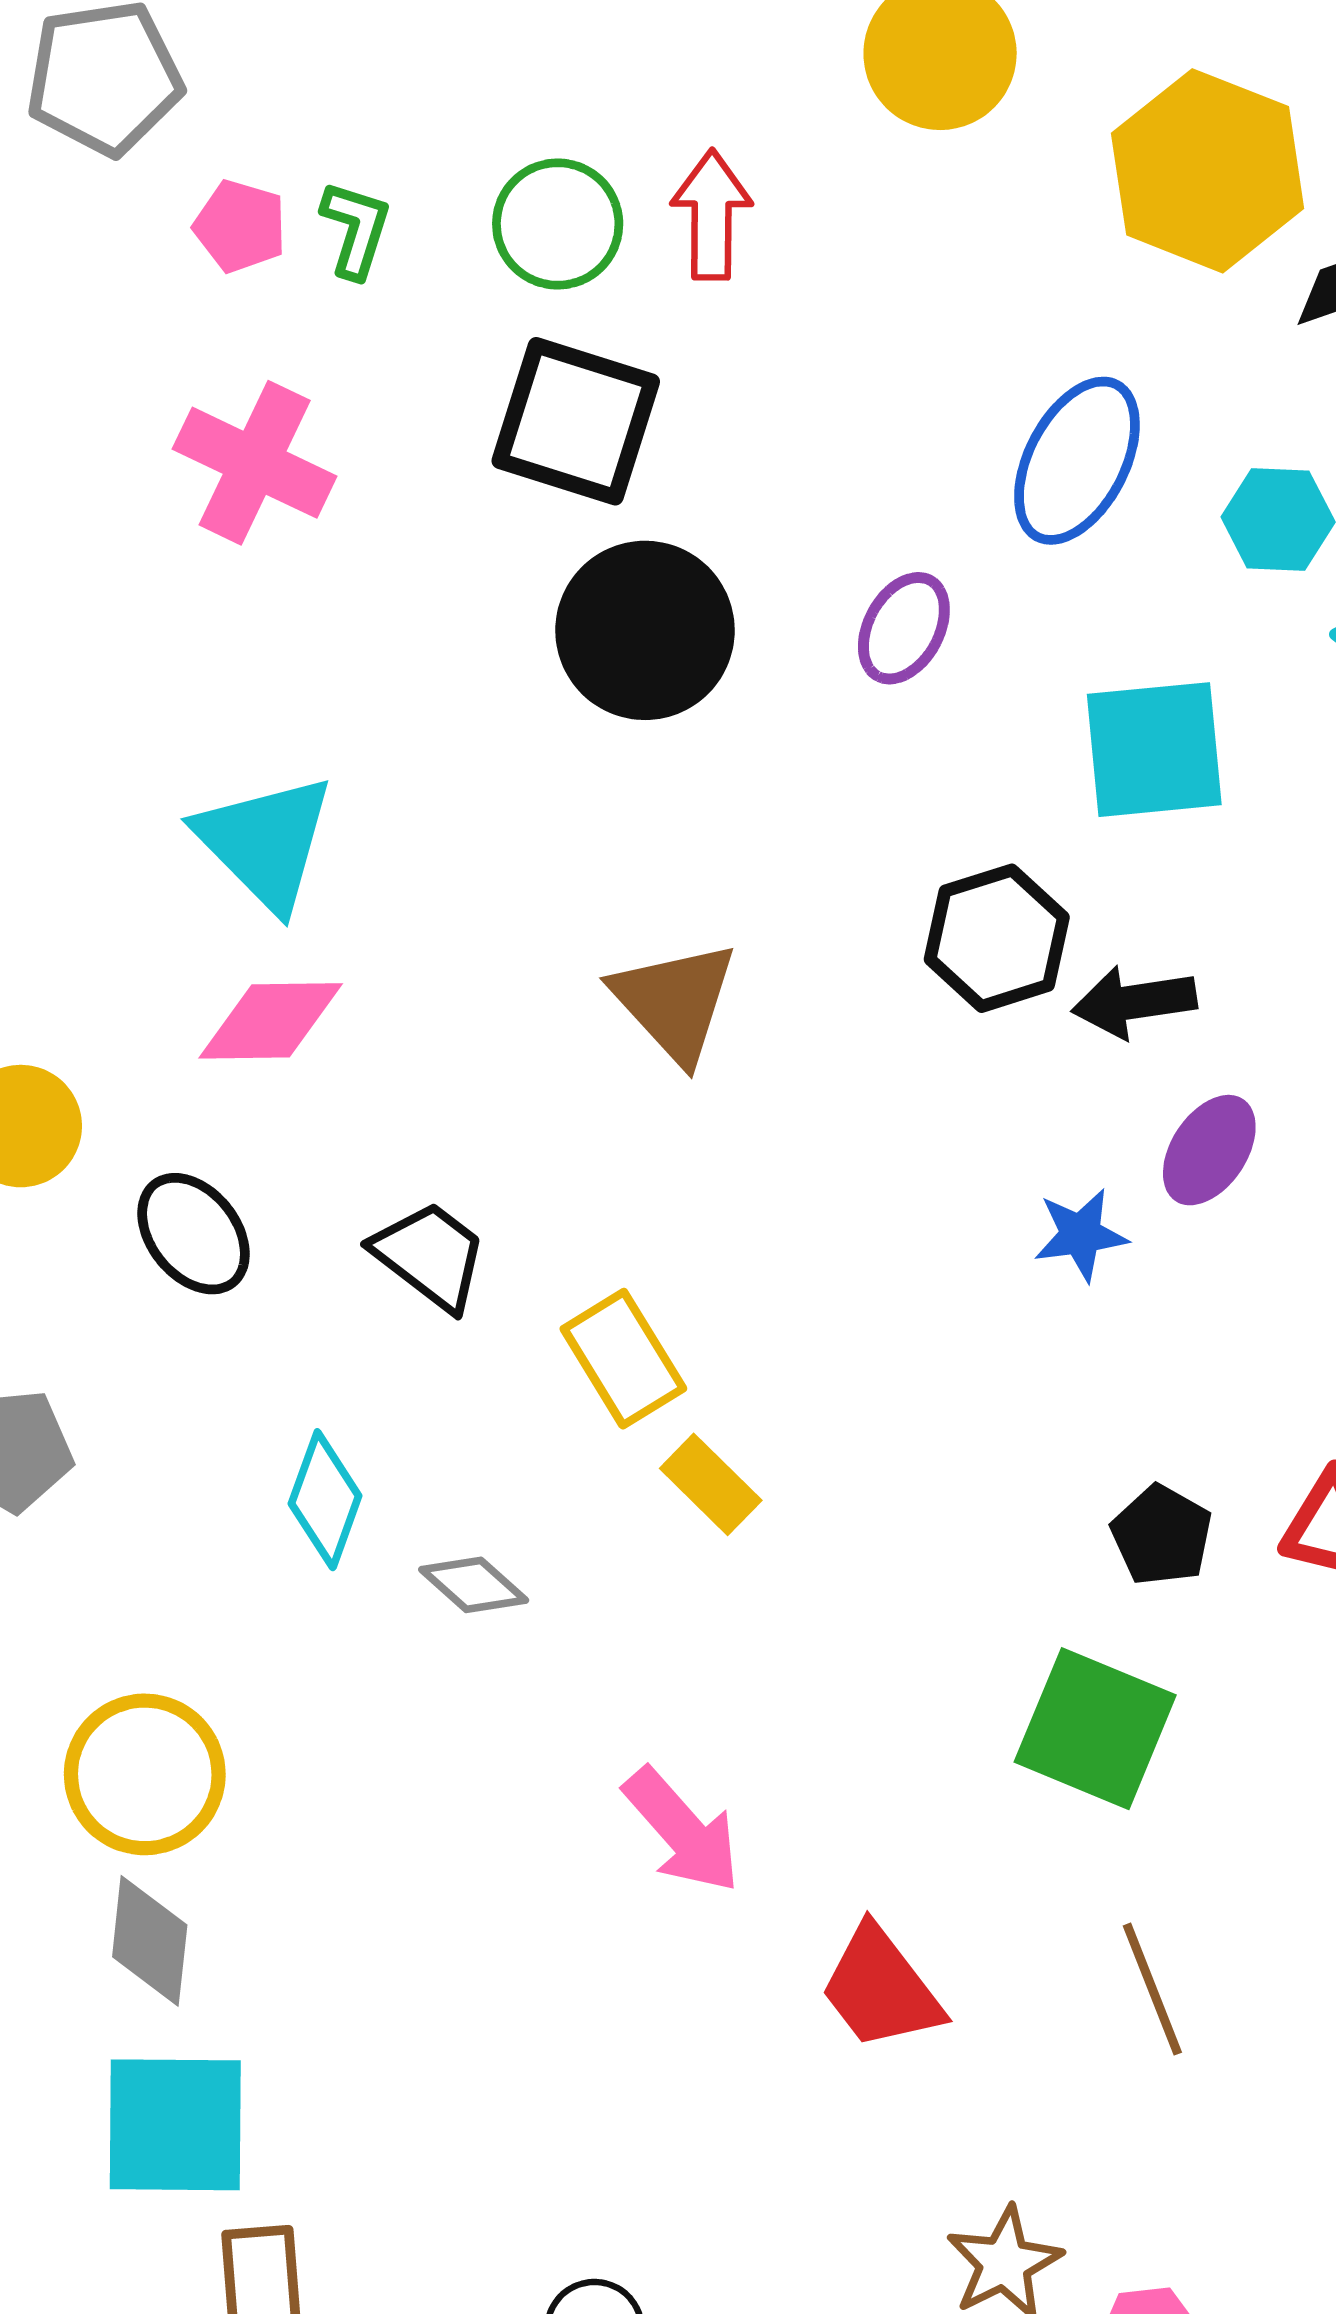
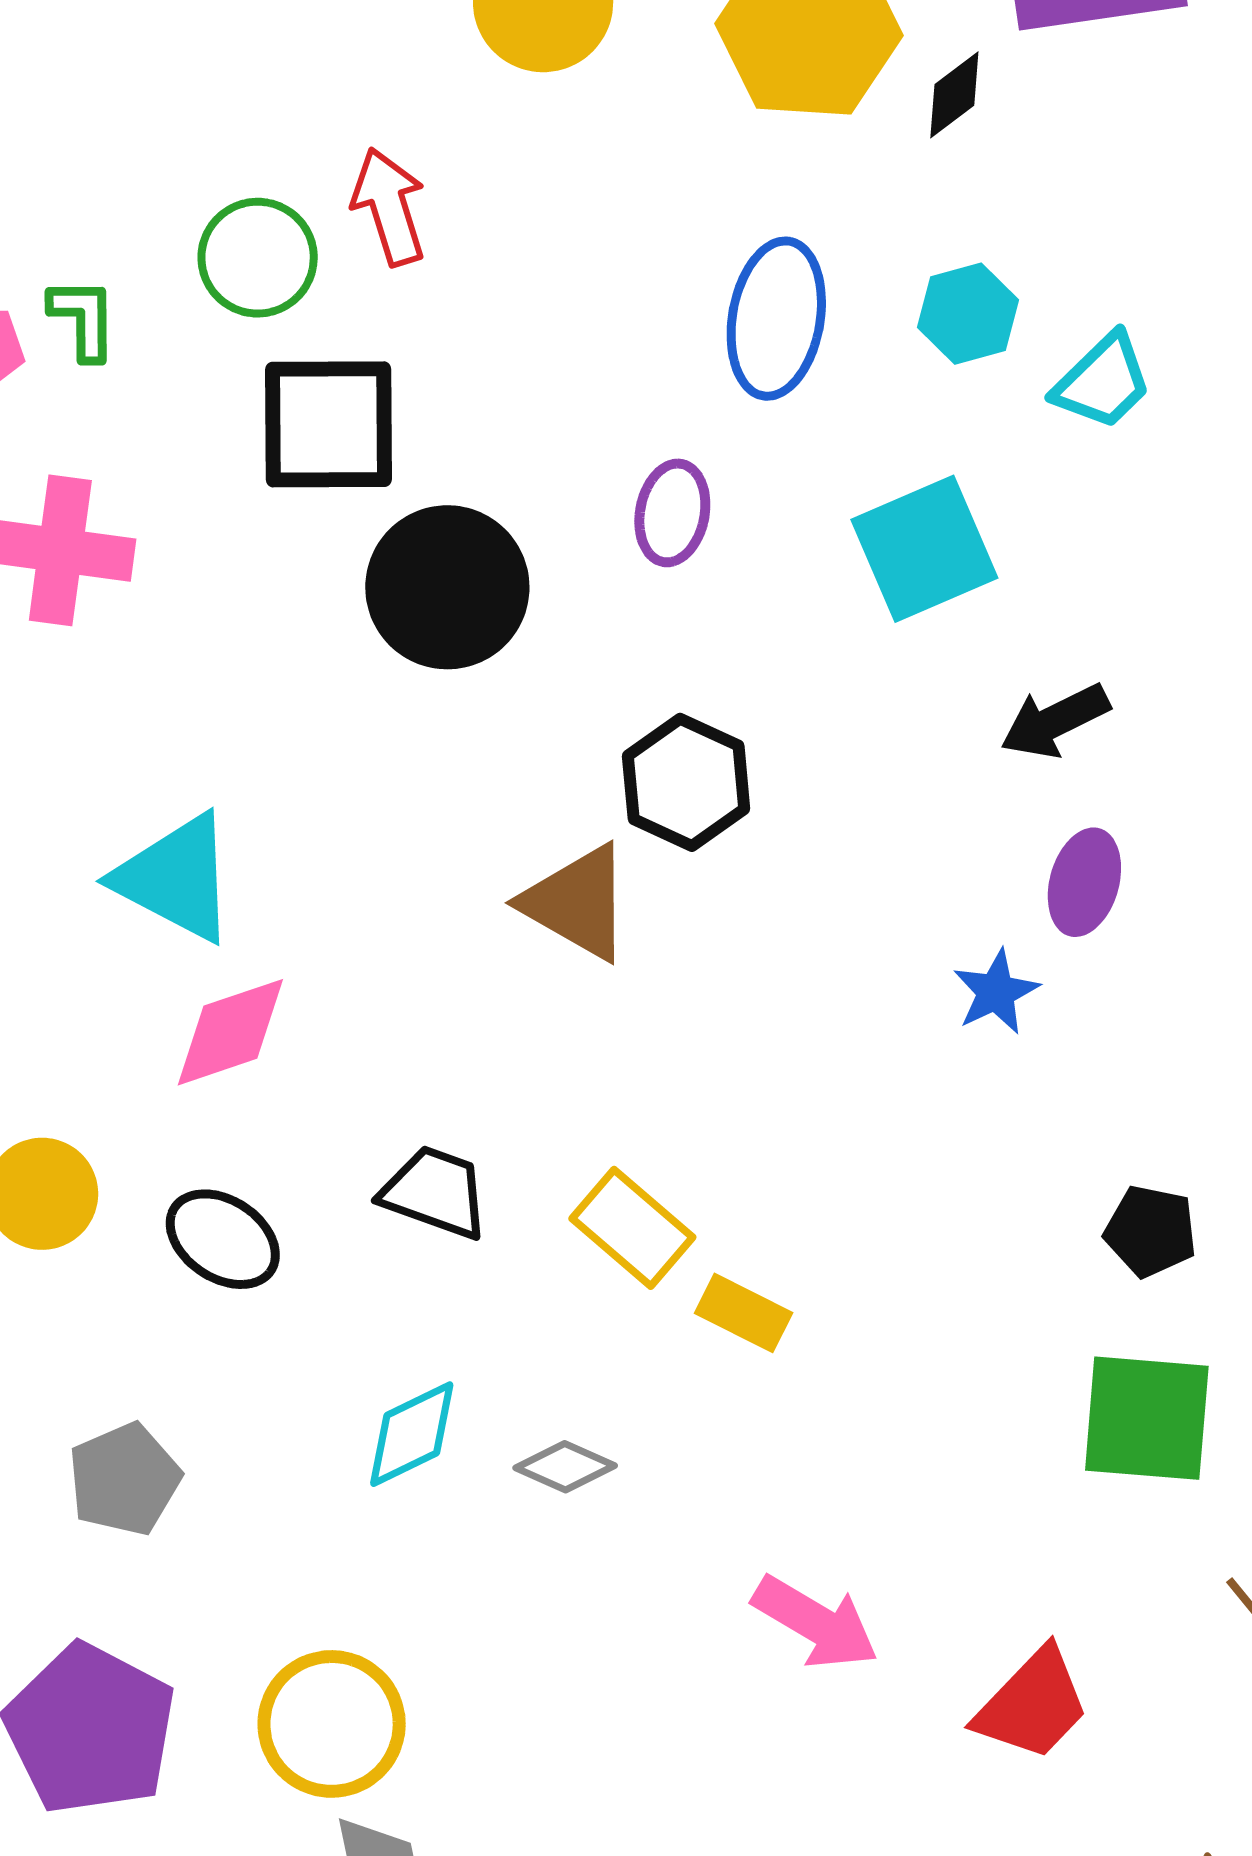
black hexagon: (997, 938) -> (686, 782), moved
black arrow: (1134, 1002) -> (1055, 721), moved
cyan diamond: (325, 1500) -> (412, 1434), turned 62
red trapezoid: (881, 1988) -> (1033, 1704), turned -81

